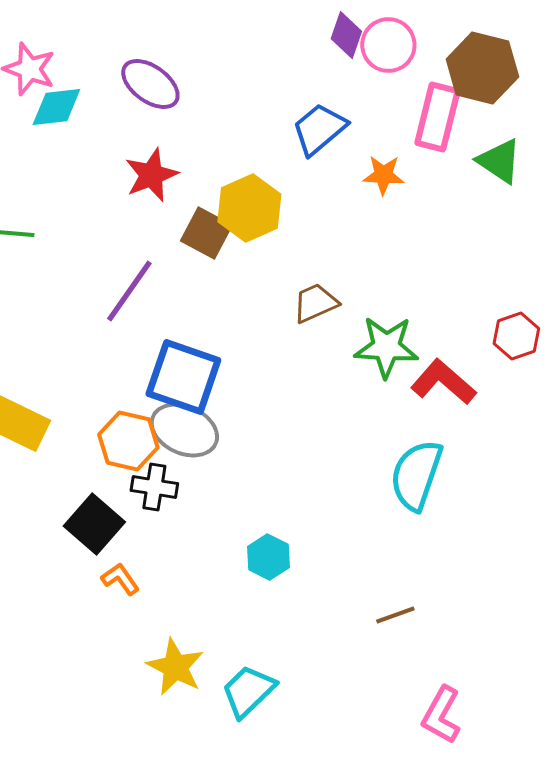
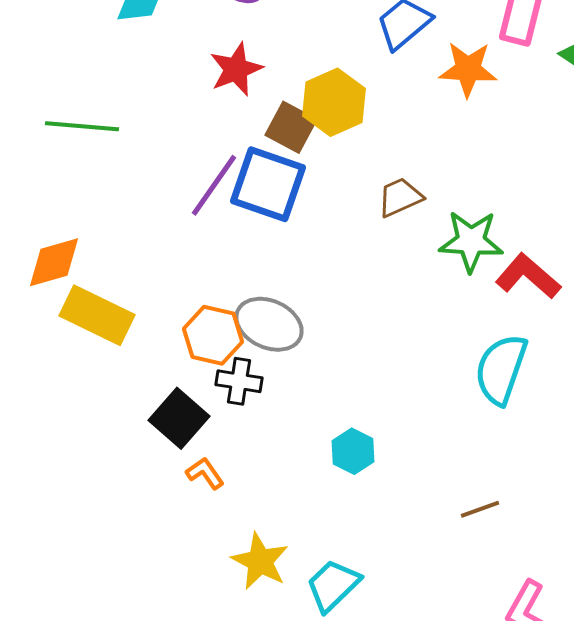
orange star: (383, 175) -> (468, 69), size x1.4
blue square: (183, 377) -> (268, 184), moved

